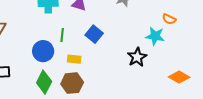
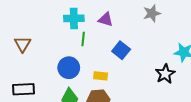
green line: (62, 35) -> (83, 39), moved

